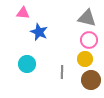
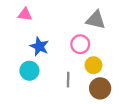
blue star: (39, 32) -> (39, 46), moved
pink circle: (89, 40) -> (80, 44), moved

